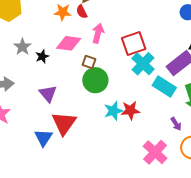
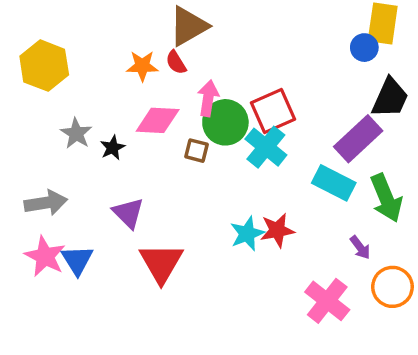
cyan cross: (143, 64) -> (266, 147), moved
green circle: (95, 80) -> (225, 122), moved
blue triangle: (43, 138) -> (77, 260), moved

